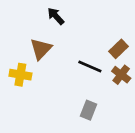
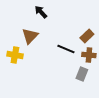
brown cross: (121, 75) -> (89, 55), turned -32
gray rectangle: (88, 110) -> (82, 74), moved

